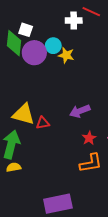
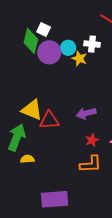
white cross: (74, 21) -> (92, 44), moved
red triangle: (43, 123) -> (49, 120), size x1.5
yellow semicircle: (14, 167) -> (27, 159), moved

